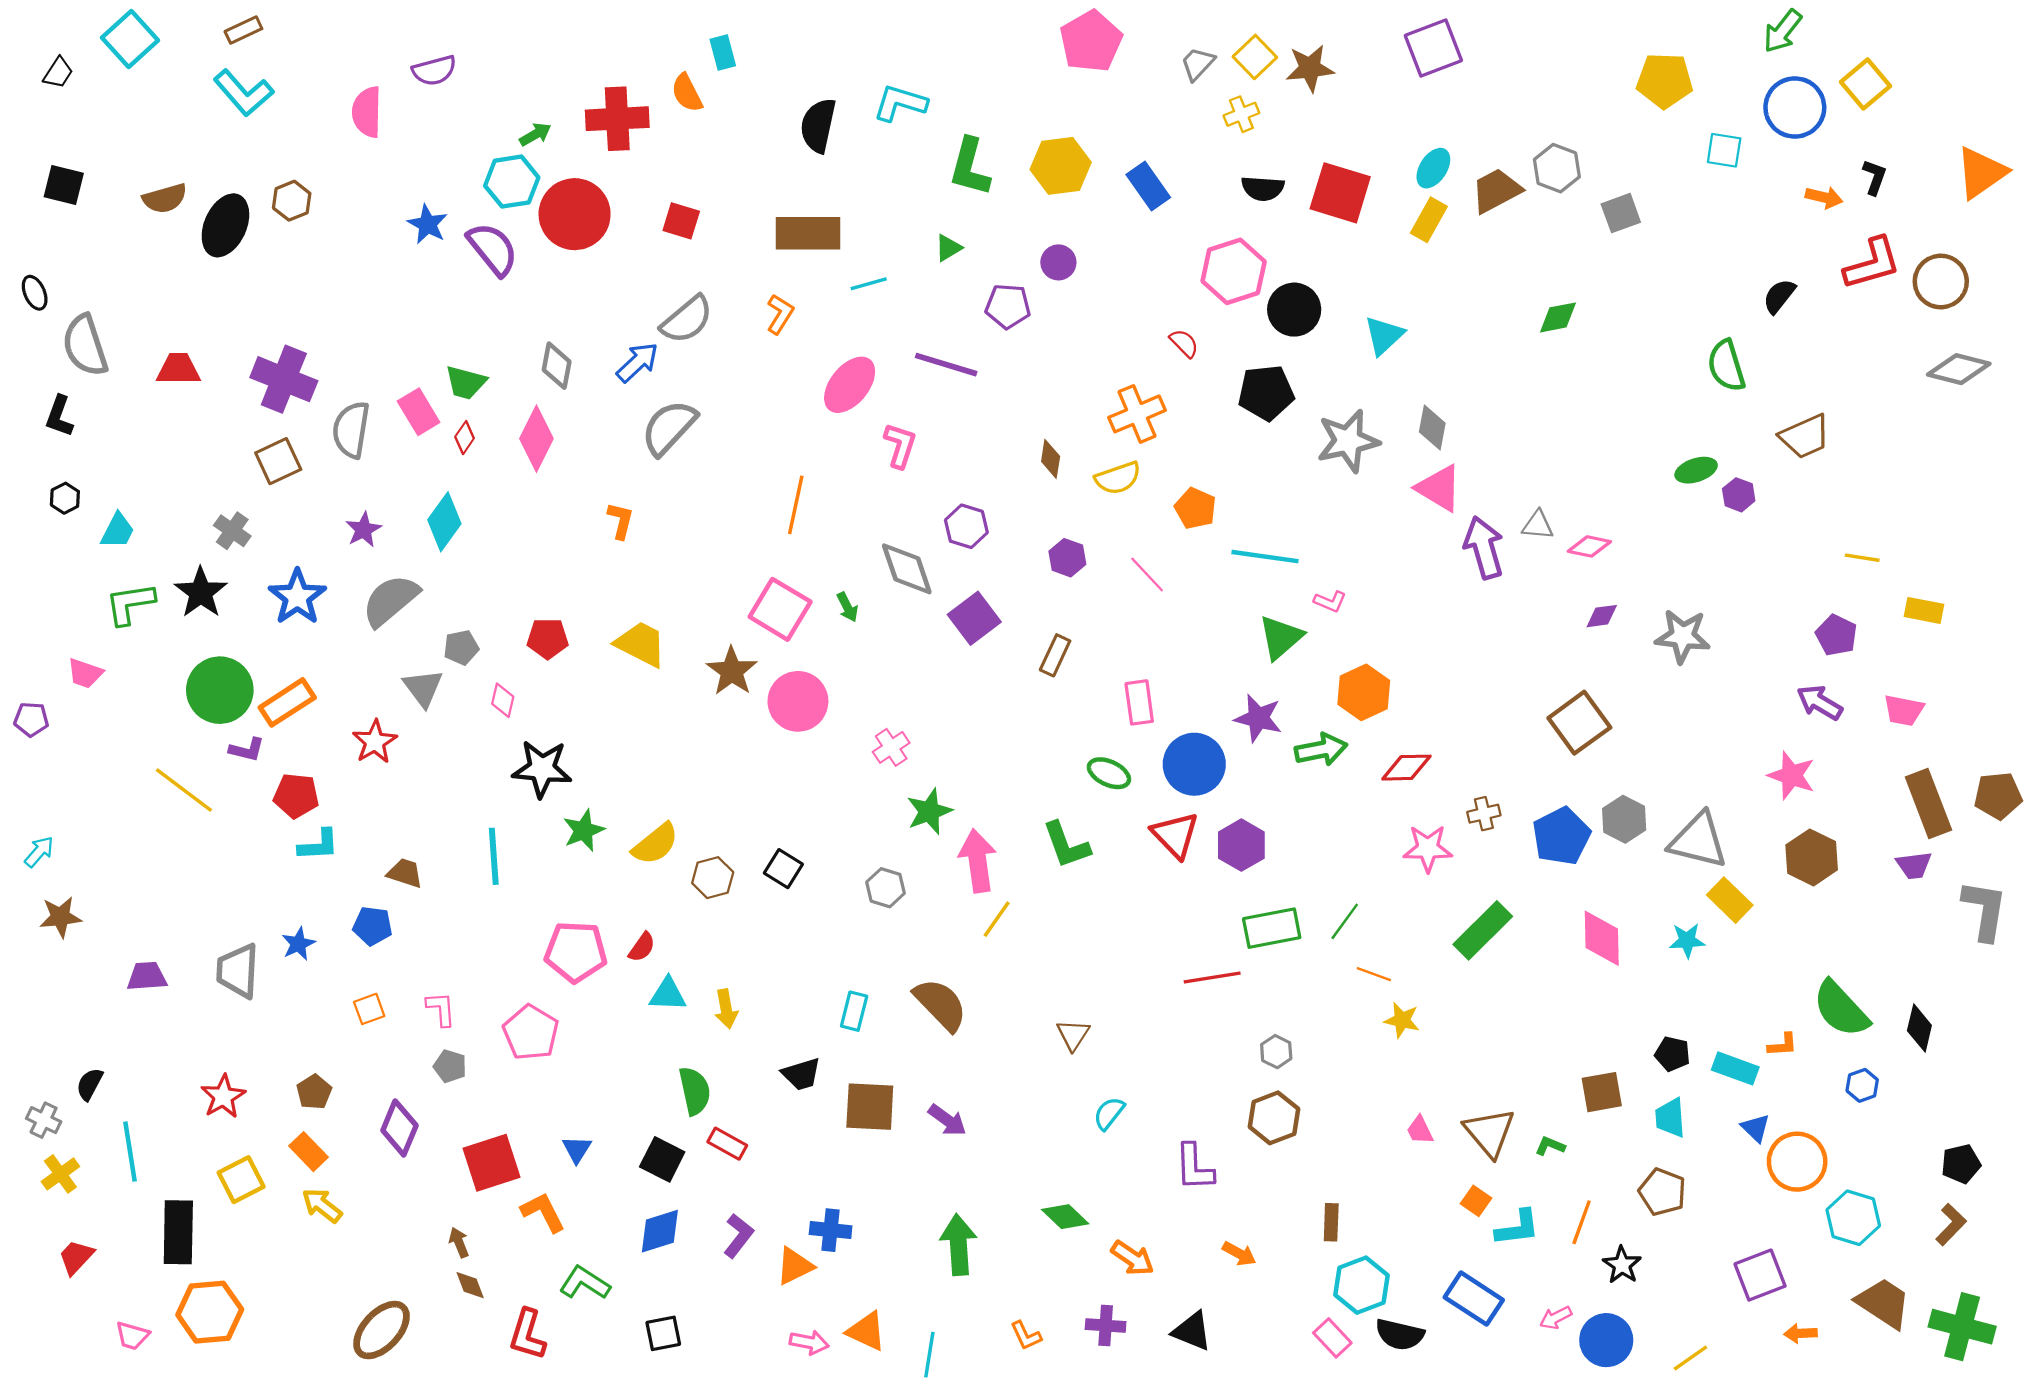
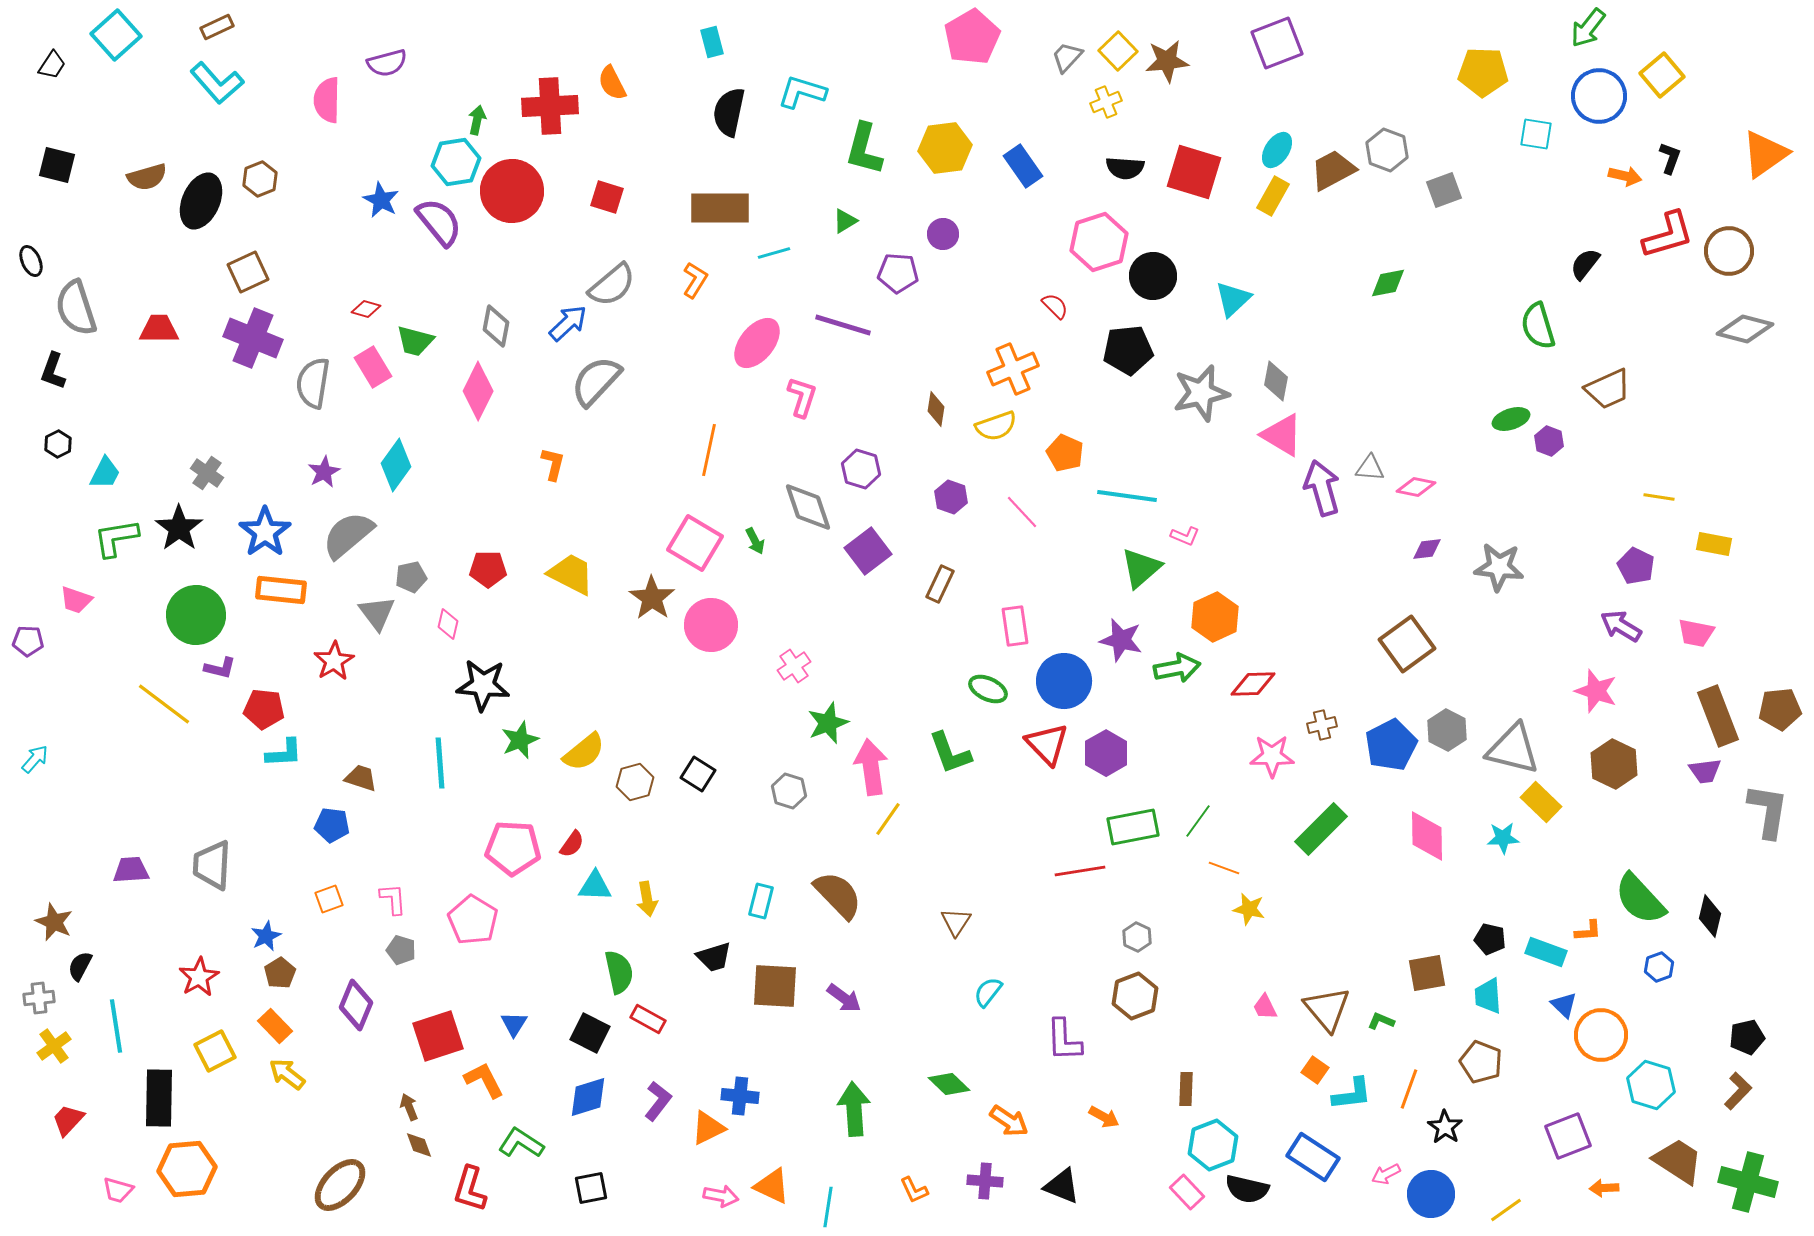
cyan rectangle: (723, 52) -> (712, 42), moved
green arrow: (535, 134) -> (477, 120), turned -48
red diamond: (465, 438) -> (366, 309), moved, turned 72
brown square: (278, 461) -> (248, 272), moved
orange rectangle: (287, 702) -> (281, 590), moved, turned 39
brown star: (60, 917) -> (54, 922), moved, turned 30
blue star: (298, 944) -> (266, 936), moved
gray cross: (44, 1120) -> (39, 998), turned -32

